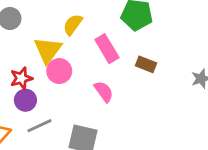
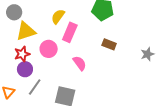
pink rectangle: (107, 49) -> (70, 32), moved, turned 54
yellow triangle: (48, 50) -> (26, 31), moved, turned 35
gray line: (39, 126) -> (35, 87), turned -30

